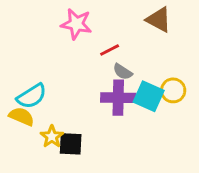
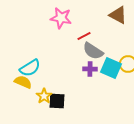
gray semicircle: (123, 72) -> (93, 51), size x1.5
purple cross: (118, 98) -> (90, 69), size x0.6

